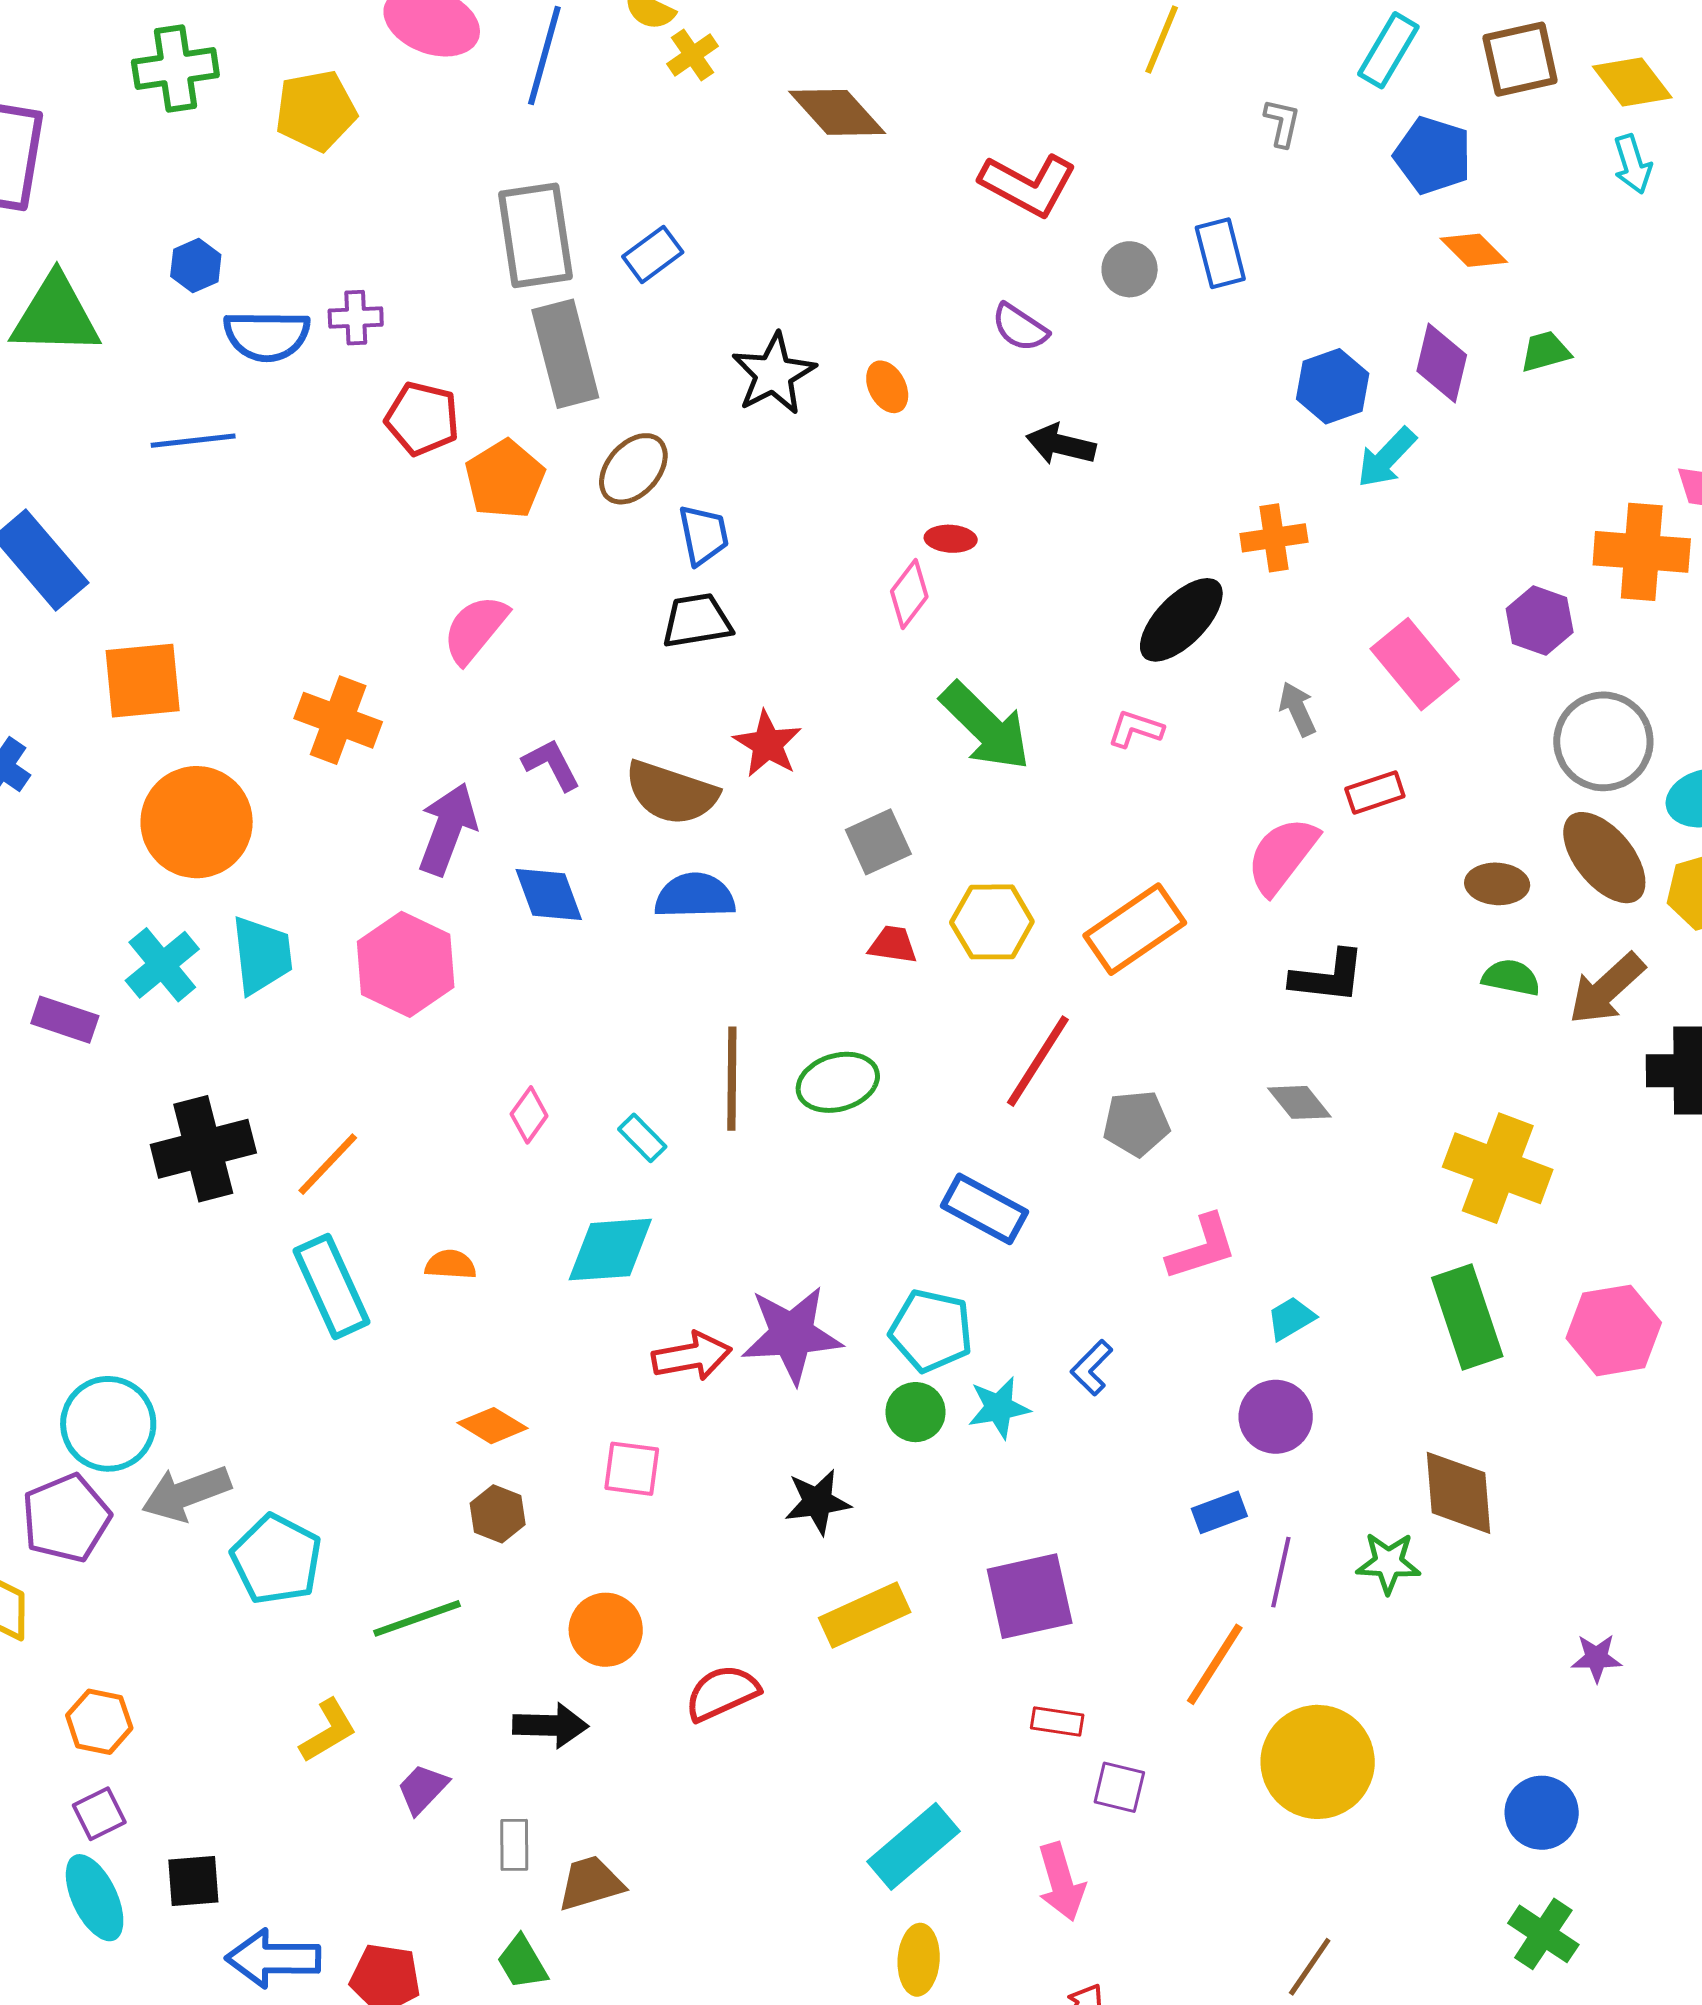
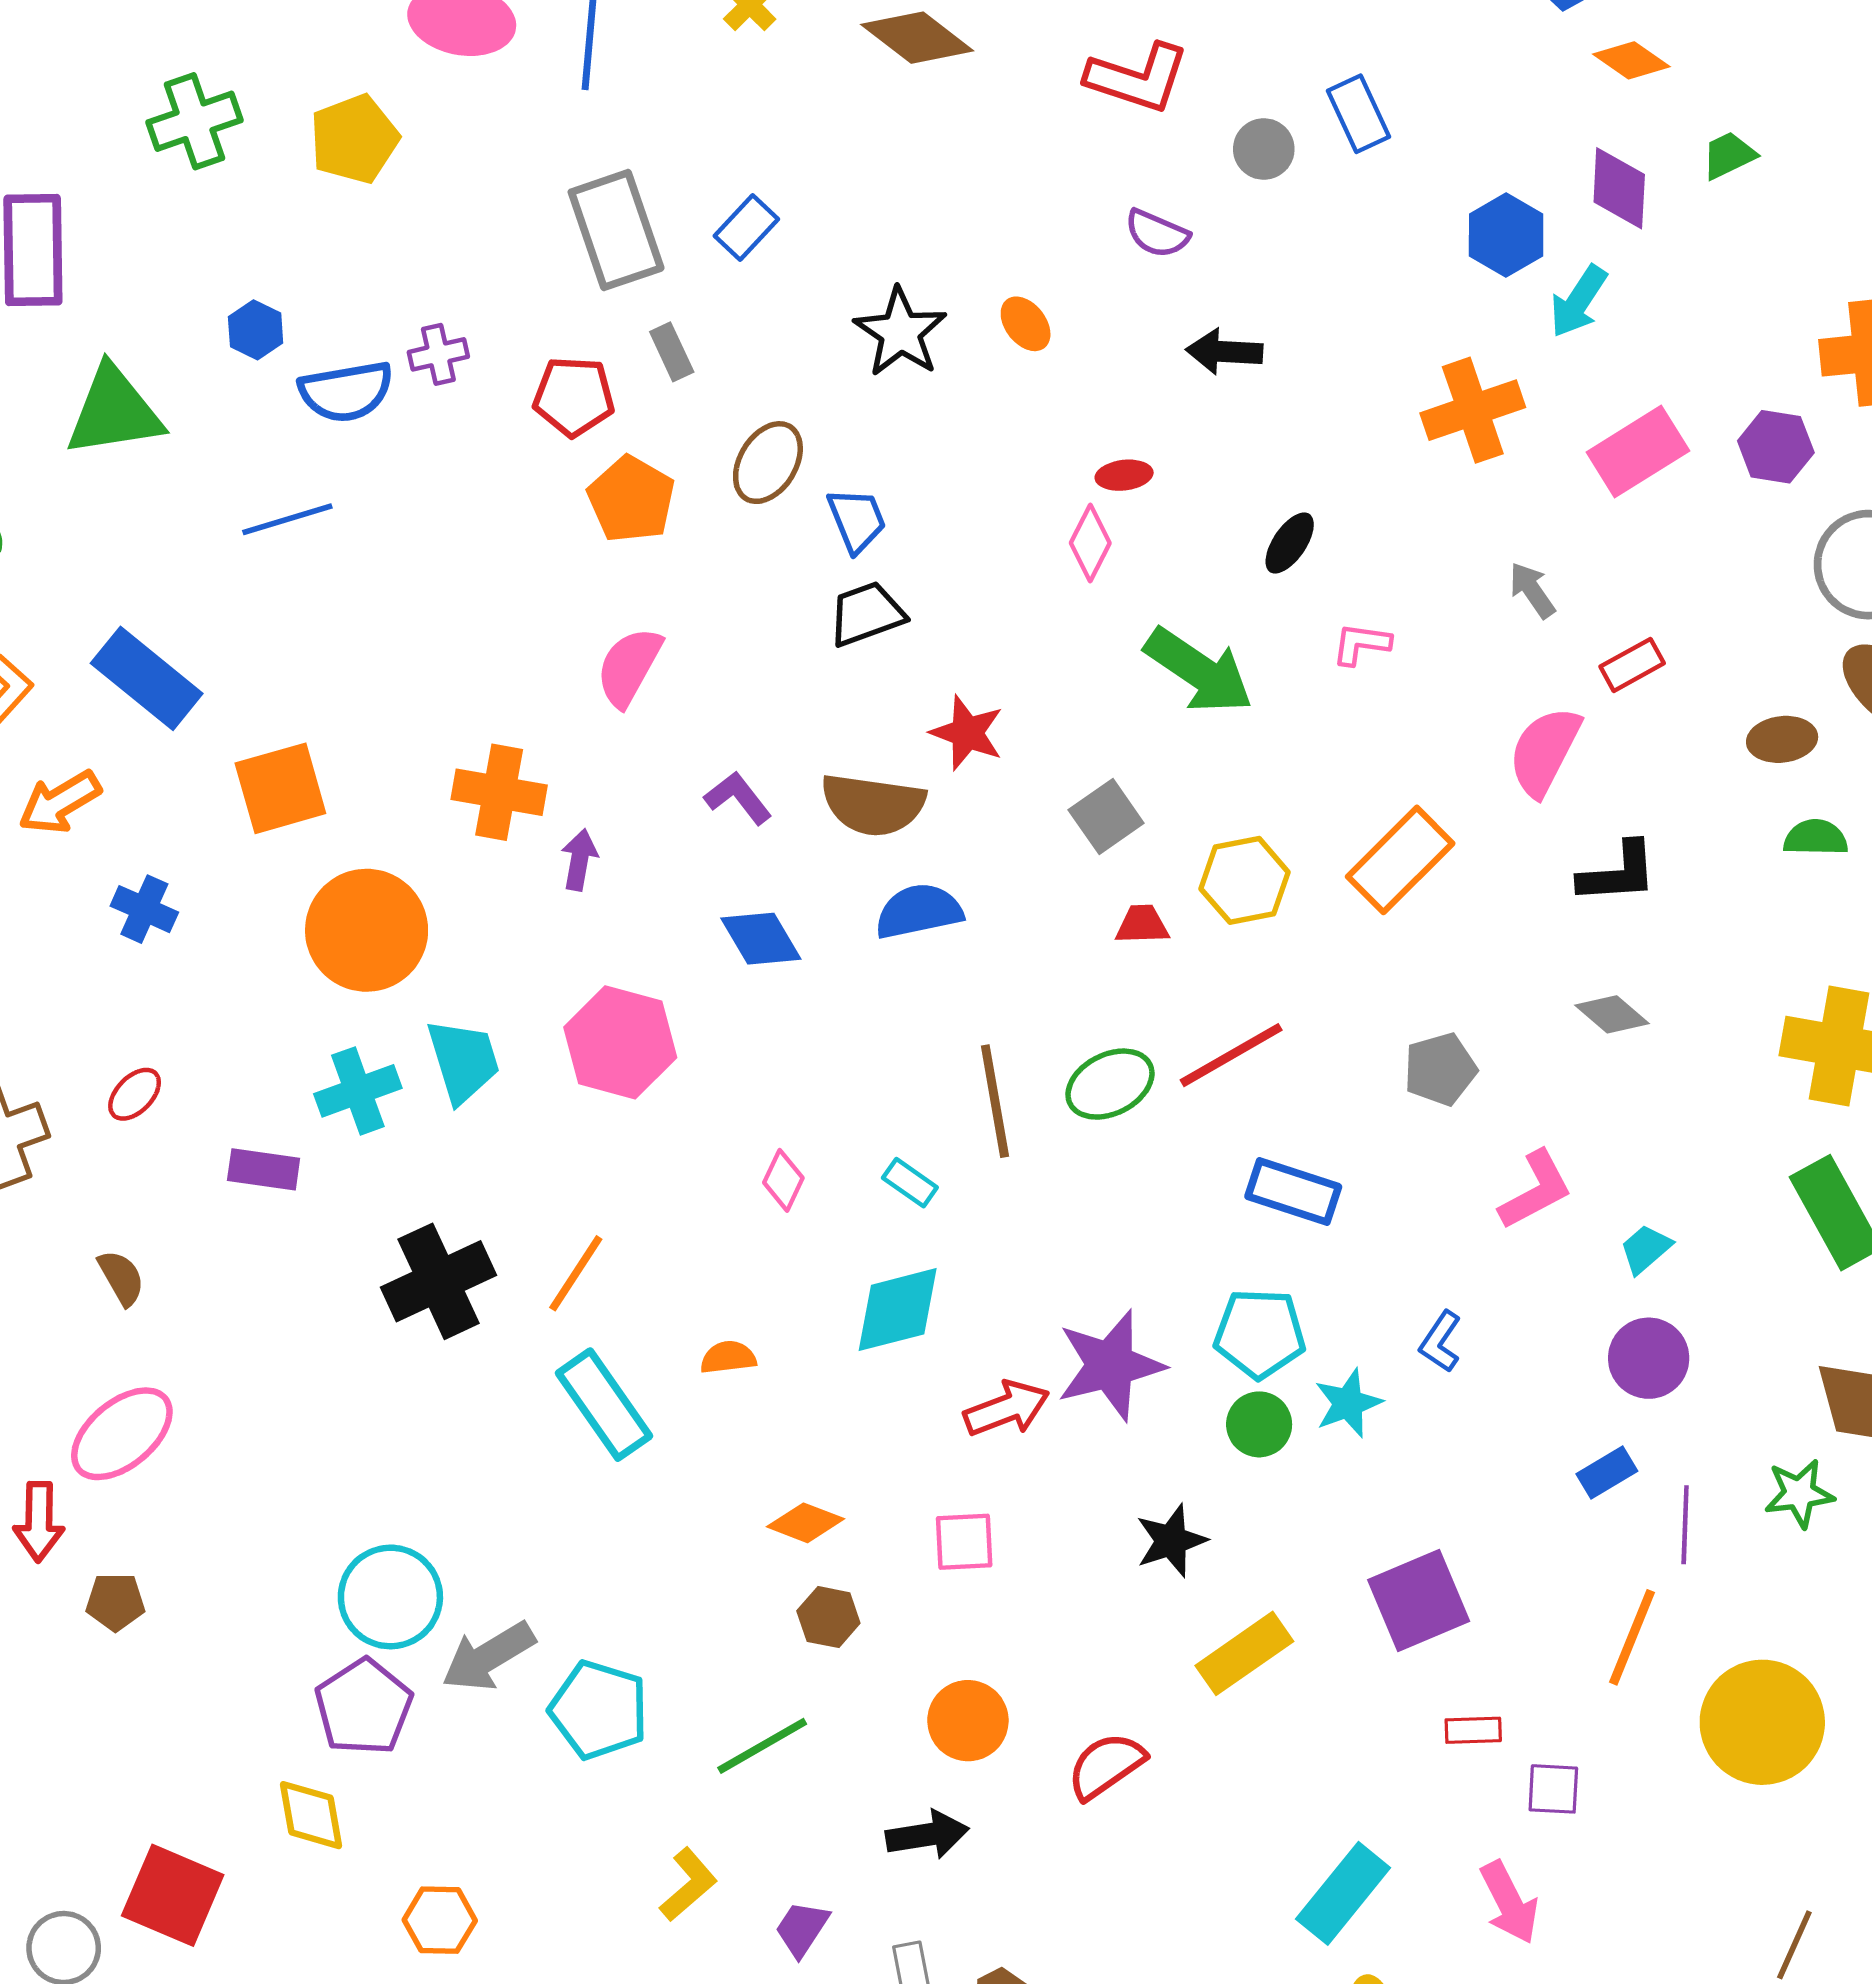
gray rectangle: (565, 354) -> (672, 352), size x0.5
red pentagon: (422, 419) -> (574, 396), moved
orange cross: (1274, 538) -> (1473, 410), size x1.4
black ellipse: (1181, 620) -> (1290, 543), moved, size x0.6
pink rectangle: (1415, 664) -> (1638, 451), moved, turned -72
purple arrow: (447, 829) -> (579, 860), moved, size x0.6
cyan cross: (162, 965) -> (358, 1091), turned 30
red line: (1038, 1061) -> (1231, 1055), moved, turned 38

